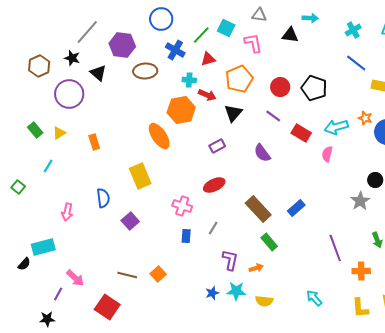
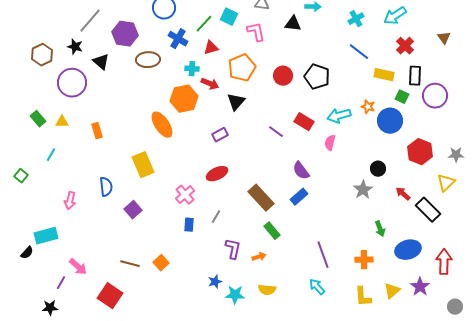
purple line: (273, 116) -> (276, 132), moved
yellow triangle: (59, 133) -> (62, 122), turned 32
purple semicircle: (262, 153) -> (301, 171), moved
pink cross: (182, 206) -> (185, 195), turned 30
purple line: (335, 248) -> (323, 255), moved
cyan star: (236, 291) -> (235, 295), moved

